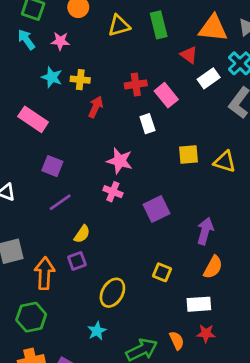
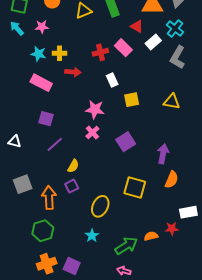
pink rectangle: (166, 95) -> (123, 48), moved
red arrow: (96, 107) -> (73, 72), turned 77
pink rectangle: (33, 119) -> (41, 83), moved
yellow square: (188, 154) -> (132, 100), moved
pink cross: (113, 192) -> (92, 132), turned 32
yellow square: (162, 272) -> (135, 187), size x1.6
white rectangle: (199, 304) -> (188, 212), moved
orange semicircle: (177, 341) -> (151, 236), turned -72

